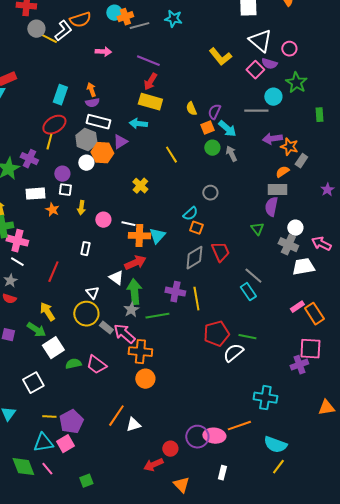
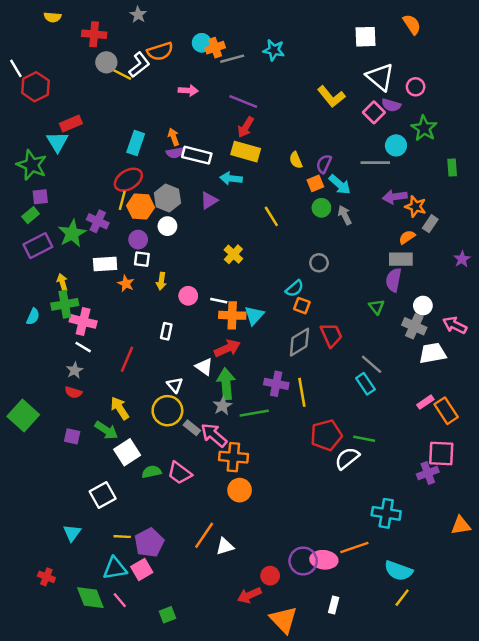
white rectangle: (98, 122) -> (197, 155), moved
orange hexagon: (102, 153) -> (141, 207), moved
orange triangle: (181, 485) -> (284, 620), size x1.4

